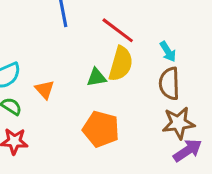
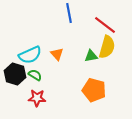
orange triangle: (45, 90) -> (57, 54), moved

